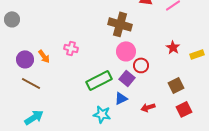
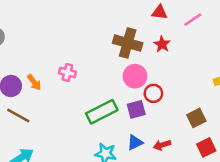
red star: (173, 47) -> (162, 44), moved
purple square: (127, 78) -> (136, 109), turned 35
blue triangle: (121, 98) -> (135, 143), moved

